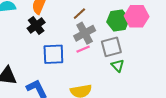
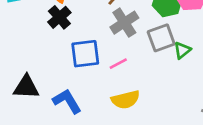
pink line: (83, 49) -> (118, 64), moved
green triangle: (118, 66) -> (182, 50), moved, turned 40

